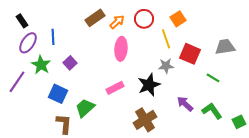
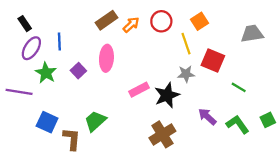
gray trapezoid: (225, 47) -> (252, 34), moved
pink ellipse: (121, 49) -> (106, 58), moved
purple line: (17, 82) -> (19, 92), turned 65
pink rectangle: (115, 88) -> (139, 90), moved
blue square: (58, 94) -> (47, 122), moved
green square: (239, 122) -> (268, 120), moved

